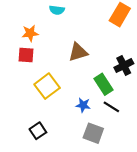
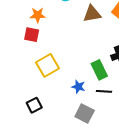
brown triangle: (78, 52) -> (92, 14), moved
black line: (111, 107) -> (104, 91), turned -35

